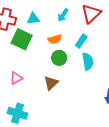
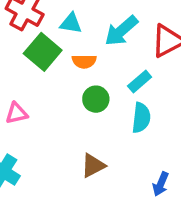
cyan arrow: (63, 15) -> (121, 31), size x1.5
orange semicircle: (55, 39) -> (84, 61), moved
brown triangle: (51, 83) -> (93, 166), moved

